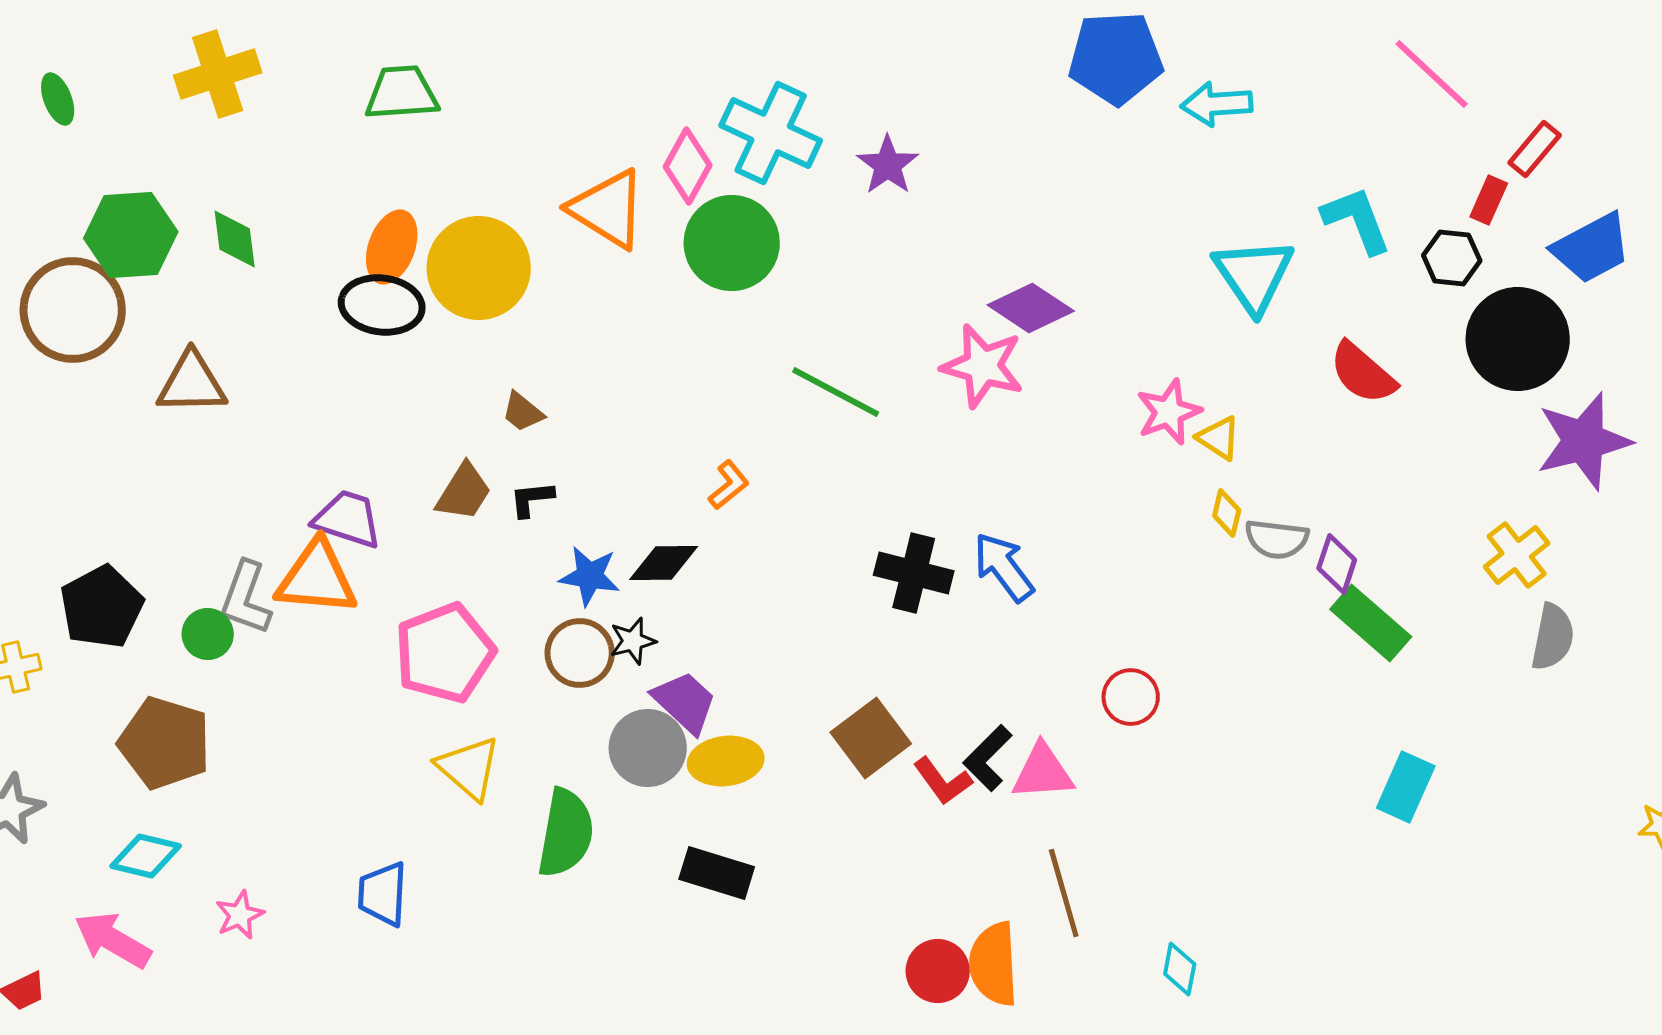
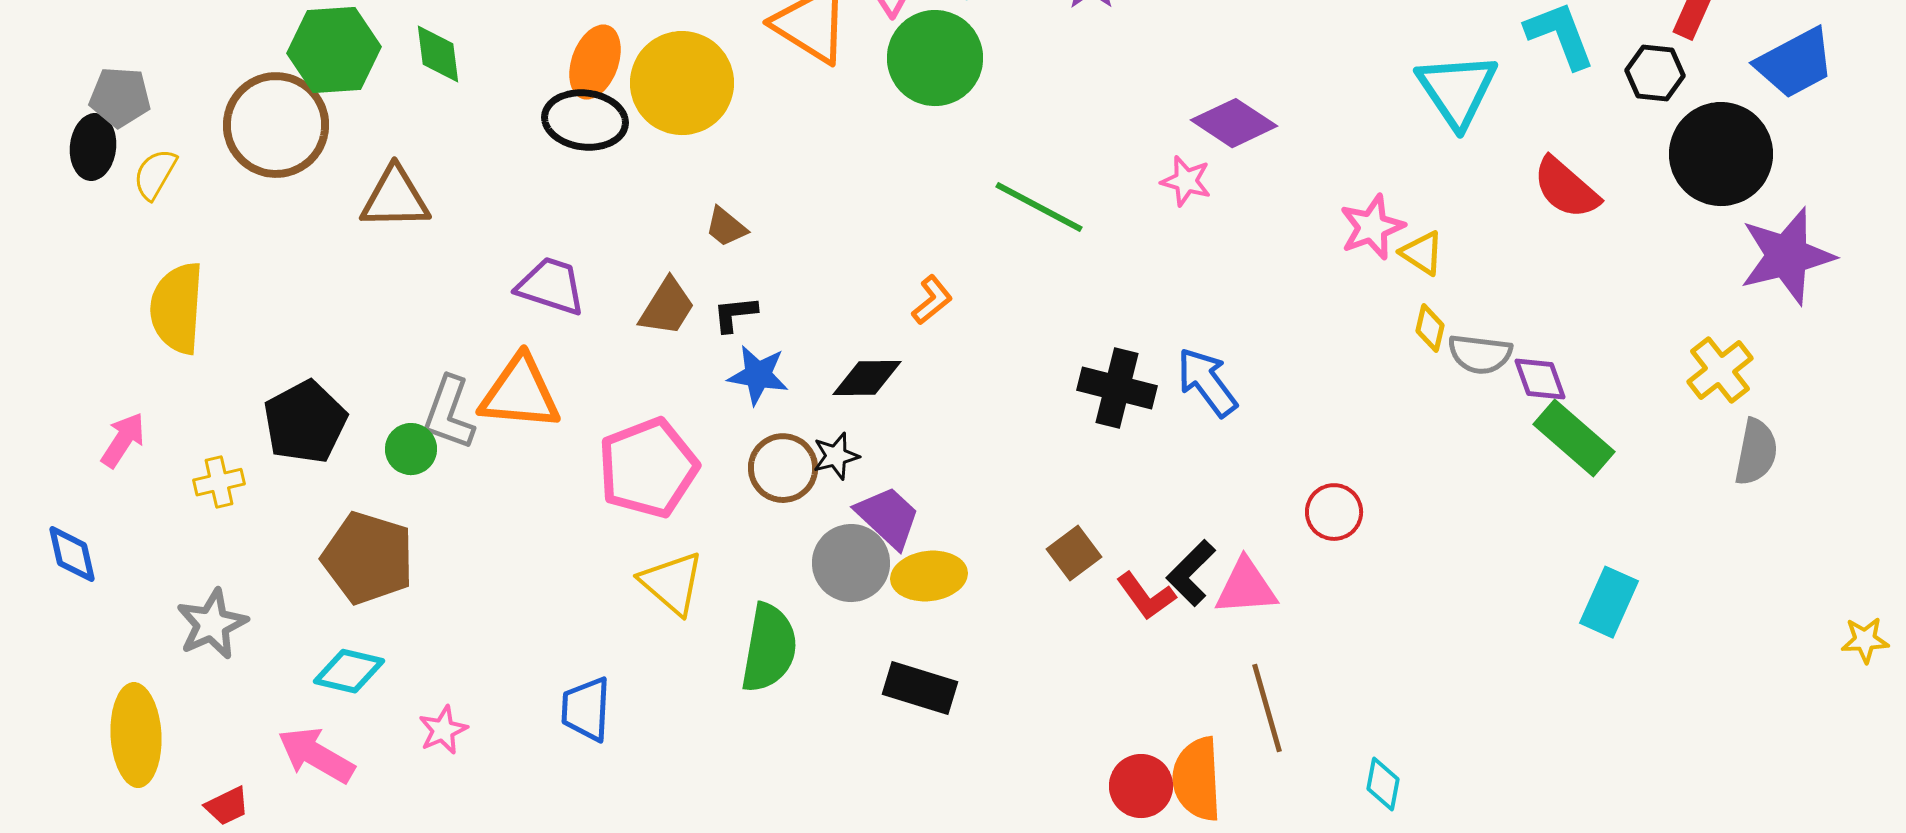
pink star: (983, 366) -> (1186, 181), size x0.6
purple trapezoid: (348, 519) -> (551, 286), moved
purple diamond: (1337, 564) -> (1540, 379), turned -38
blue star: (590, 576) -> (758, 375), moved
brown square: (871, 738) -> (1074, 553), size x0.7

